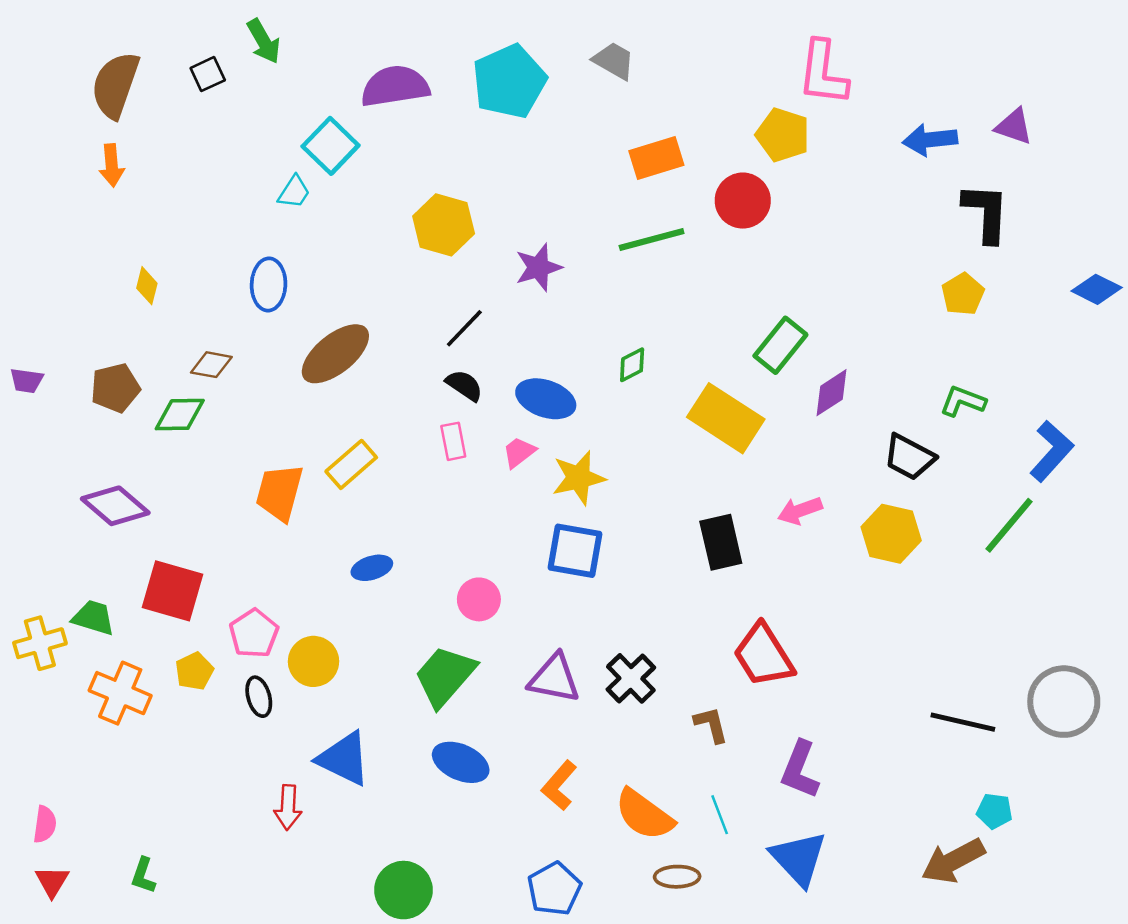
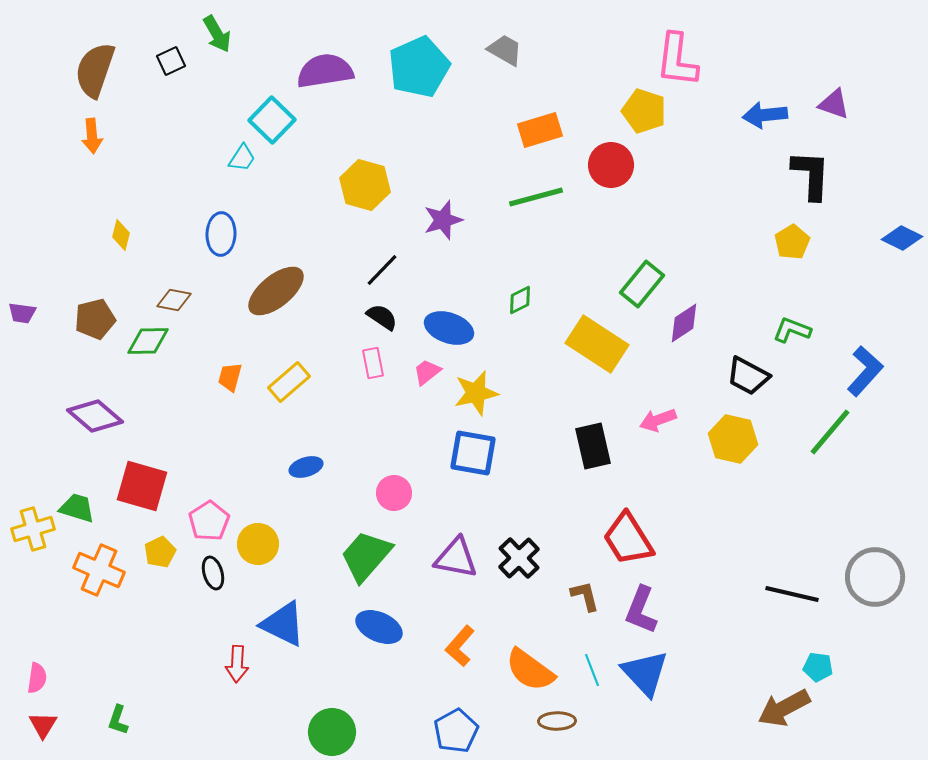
orange trapezoid: (279, 492) -> (230, 377), moved, size x0.6
purple L-shape: (800, 770) -> (641, 610), moved
blue triangle: (799, 858) -> (645, 673), moved

